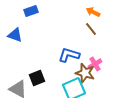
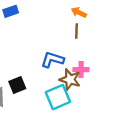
brown line: (91, 29) -> (77, 31), turned 40
pink cross: (95, 64) -> (81, 70), turned 32

